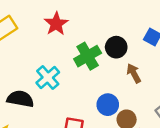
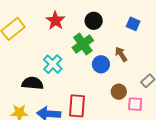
black circle: (116, 47) -> (94, 21), moved
blue circle: (108, 105) -> (101, 64), moved

